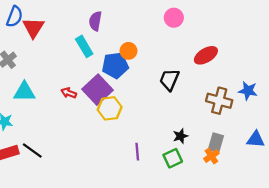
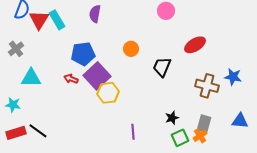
cyan rectangle: (84, 46) -> (57, 20), moved
orange circle: (128, 51) -> (131, 49), moved
blue pentagon: (115, 65) -> (83, 54), moved
green square: (173, 158) -> (180, 138), moved

